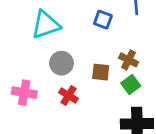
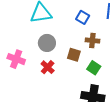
brown cross: (129, 60) -> (92, 40), moved, turned -32
green square: (131, 84) -> (94, 68), turned -32

